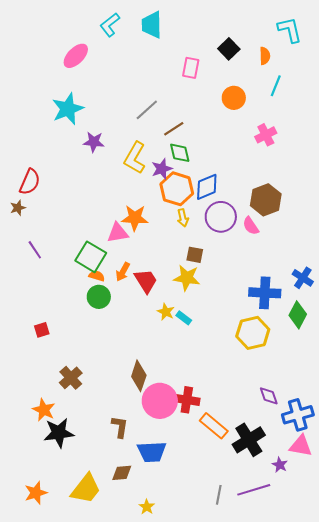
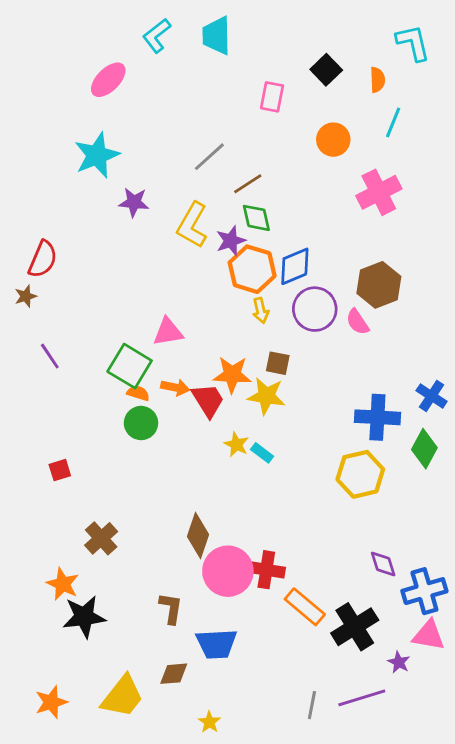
pink cross: (266, 135) -> (379, 192), size x1.4
orange star: (135, 218) -> (232, 375), moved
orange arrow: (123, 272) -> (175, 387), turned -108

